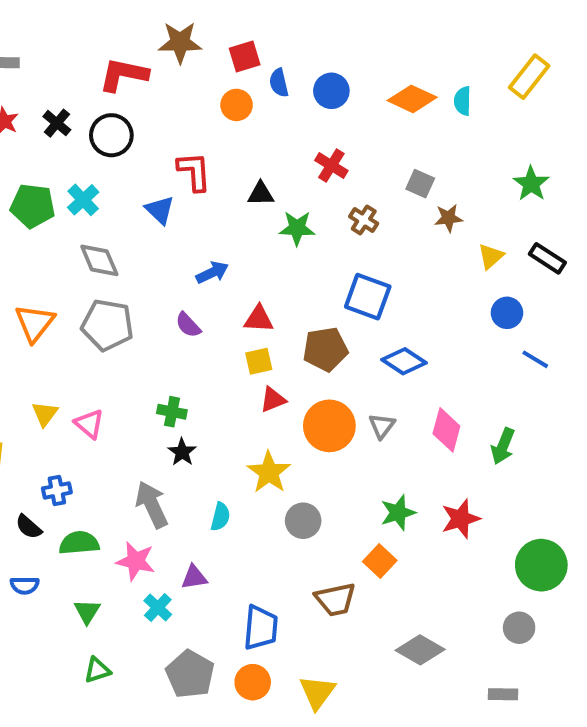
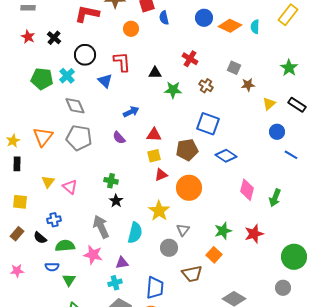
blue circle: (331, 91) -> (204, 18), moved
orange circle: (237, 105) -> (131, 29), moved
black circle: (111, 135) -> (85, 55), moved
gray triangle: (382, 426) -> (183, 230), moved
cyan semicircle: (220, 517) -> (135, 233), size x1.5
gray circle: (303, 521) -> (169, 248), moved
blue semicircle: (25, 585) -> (52, 267), moved
cyan cross: (158, 608) -> (115, 283), moved, turned 32

